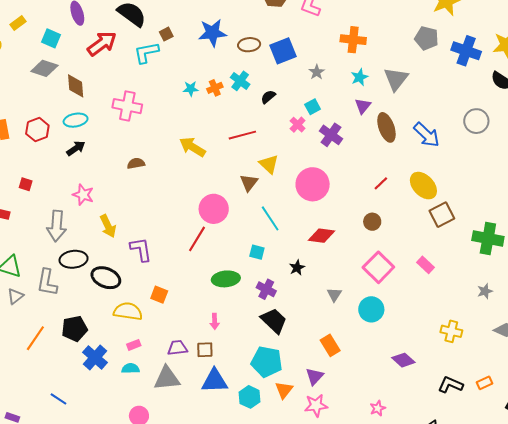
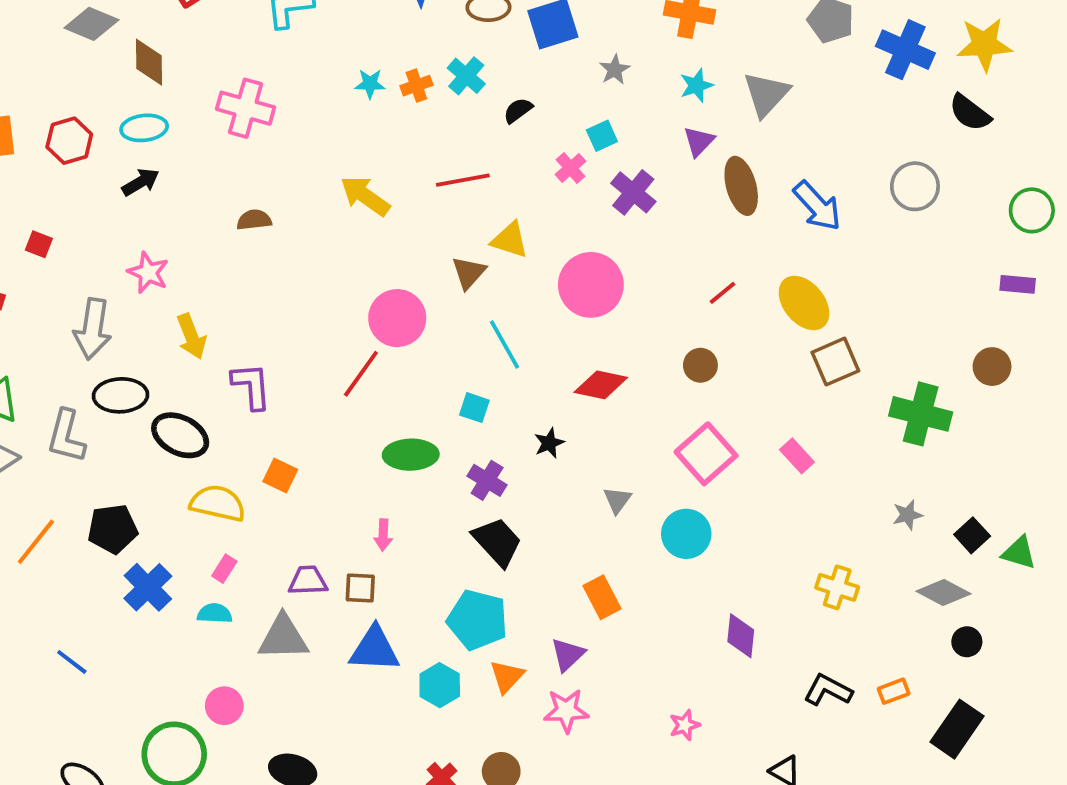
yellow triangle: (269, 164) -> (510, 240), turned -30
pink rectangle: (134, 345) -> (224, 569), turned -40
purple diamond: (403, 360) -> (741, 636), turned 50

